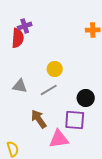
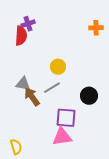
brown arrow: (39, 119) -> (32, 97), moved
purple square: (75, 120) -> (66, 118), moved

